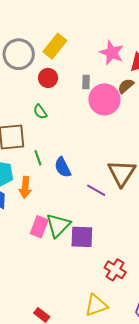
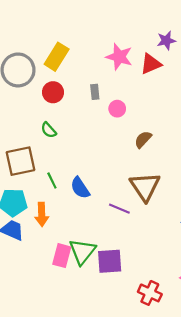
brown semicircle: (126, 86) -> (143, 139), moved
pink circle: (104, 99) -> (117, 109), size x0.5

